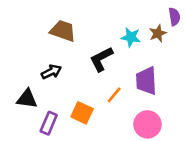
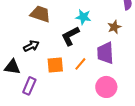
brown star: (158, 33) -> (114, 27), moved
cyan star: (131, 37) -> (83, 17), moved
orange square: (82, 113) -> (55, 65), moved, turned -30

